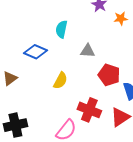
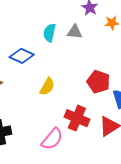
gray triangle: (88, 51) -> (75, 32), moved

